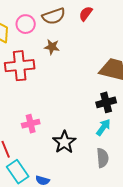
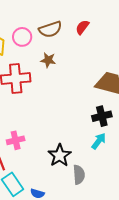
pink cross: (31, 124) -> (16, 140), moved
gray semicircle: (103, 158) -> (79, 175), moved

